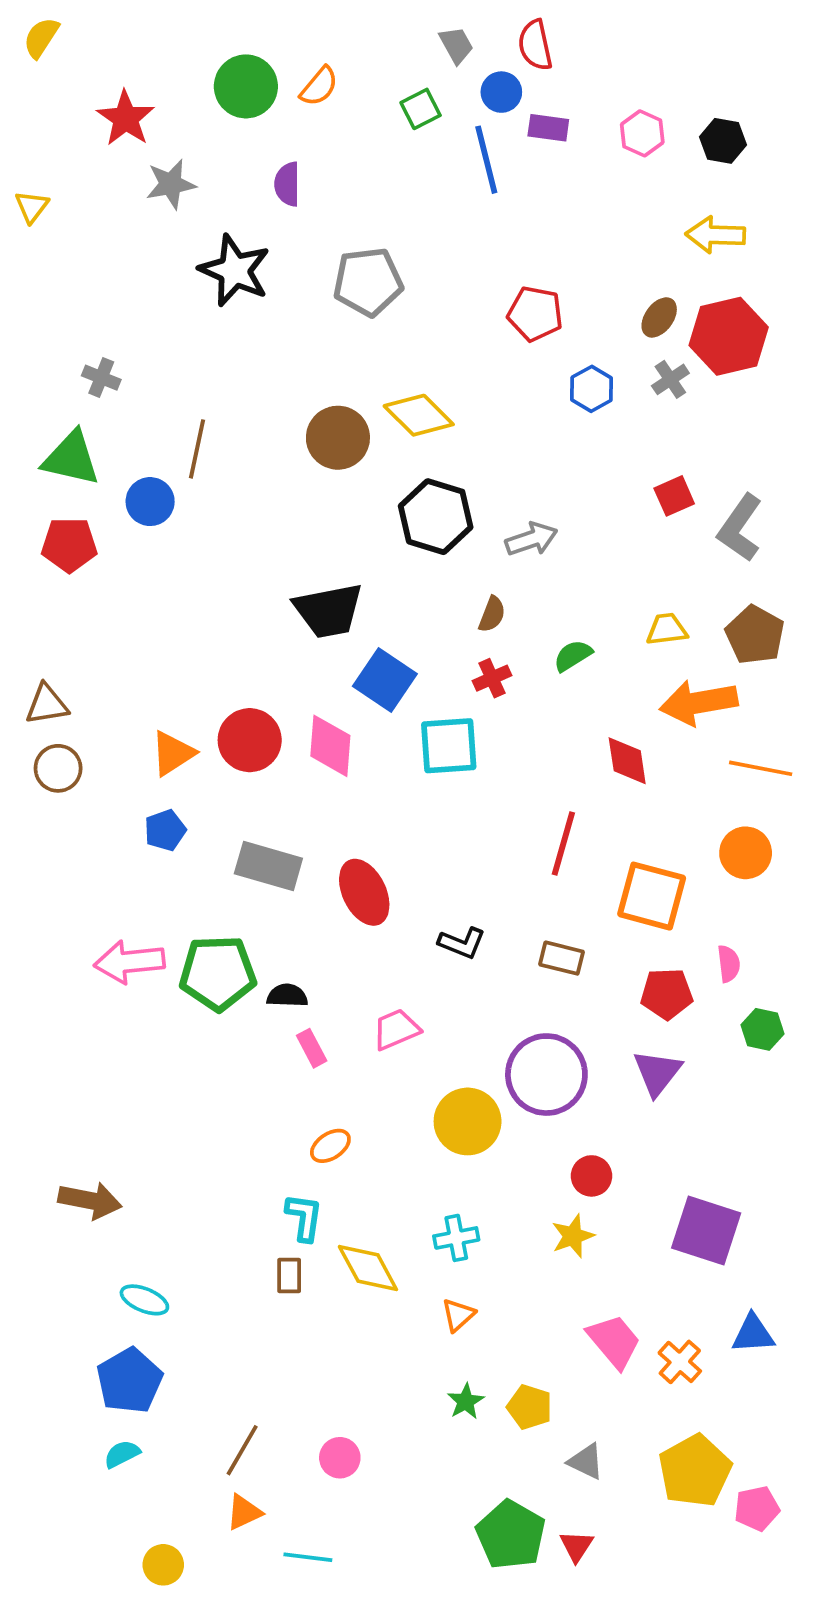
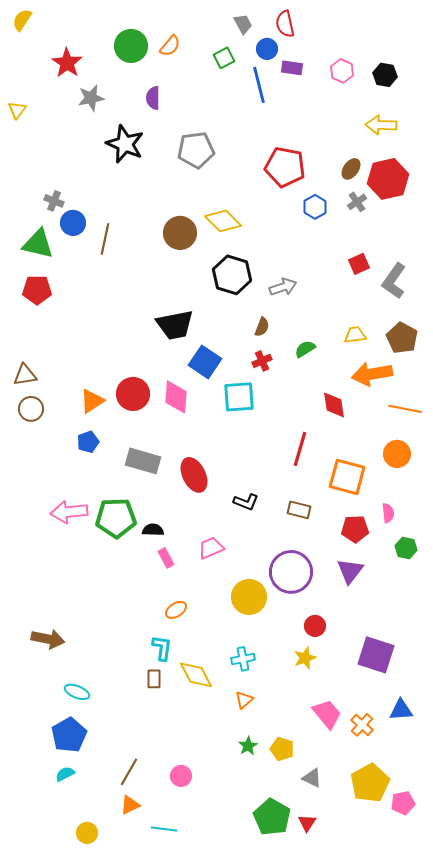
red pentagon: (535, 314) -> (285, 167), size x1.4
blue circle: (150, 502) -> (73, 223), moved

